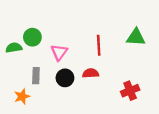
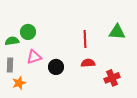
pink triangle: (59, 52) -> (34, 57), moved, turned 35
red semicircle: (91, 73) -> (88, 63), moved
gray rectangle: (36, 76) -> (10, 65), moved

